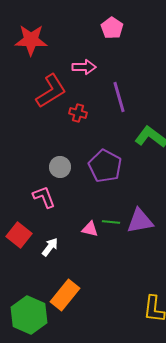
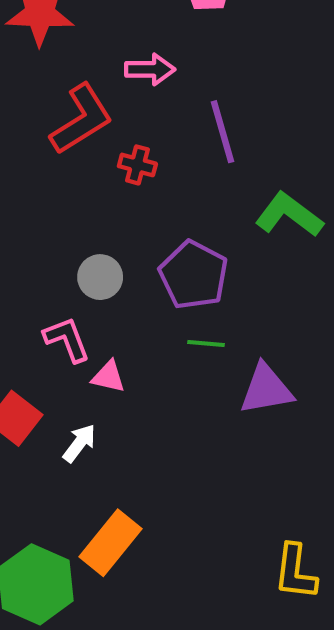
green line: (111, 222) -> (206, 343), moved
pink triangle: (90, 229) -> (108, 377), moved

